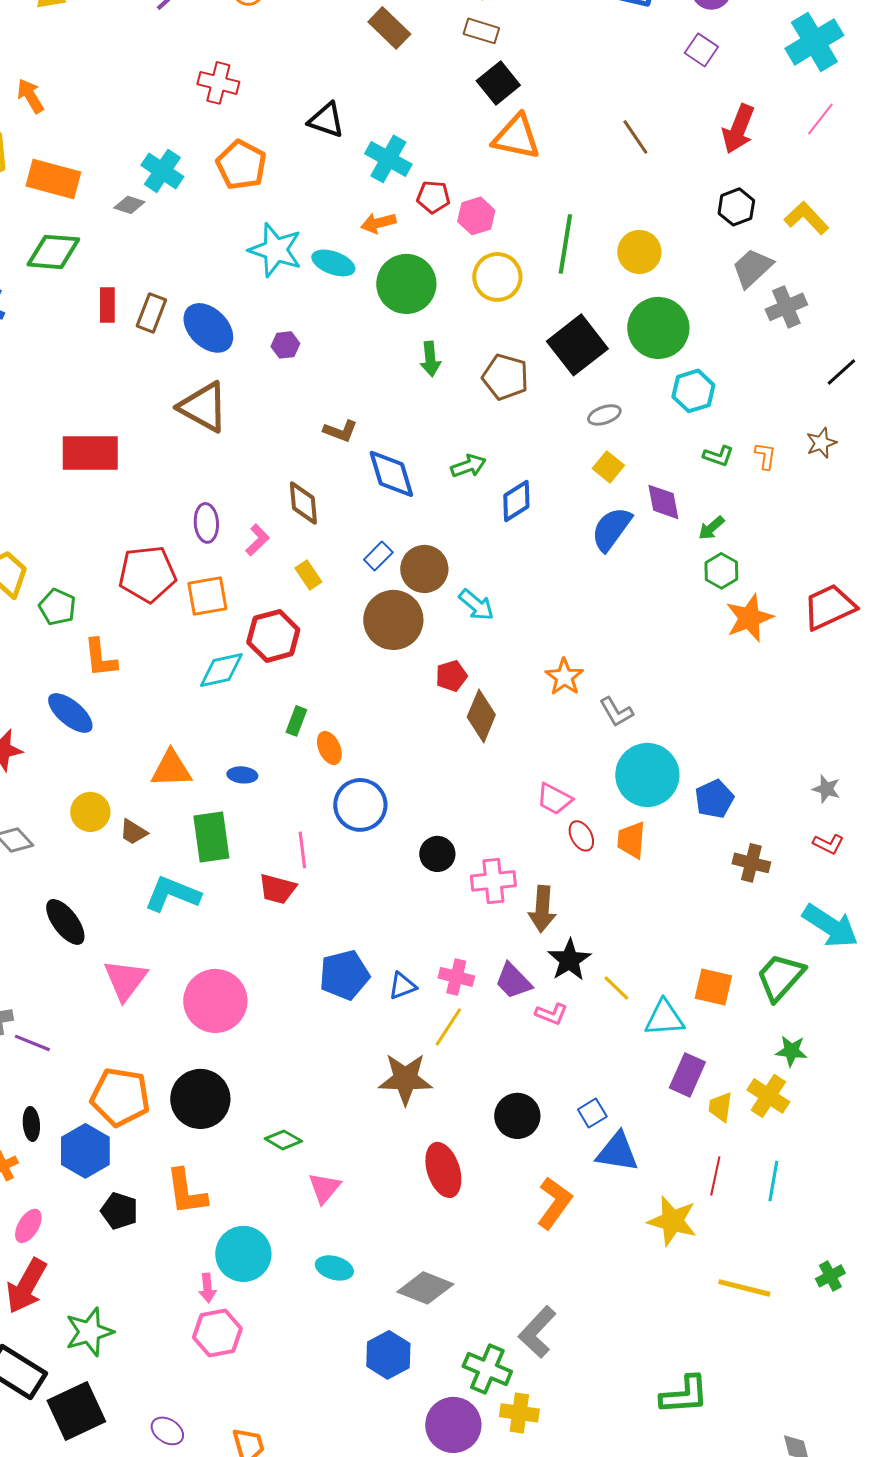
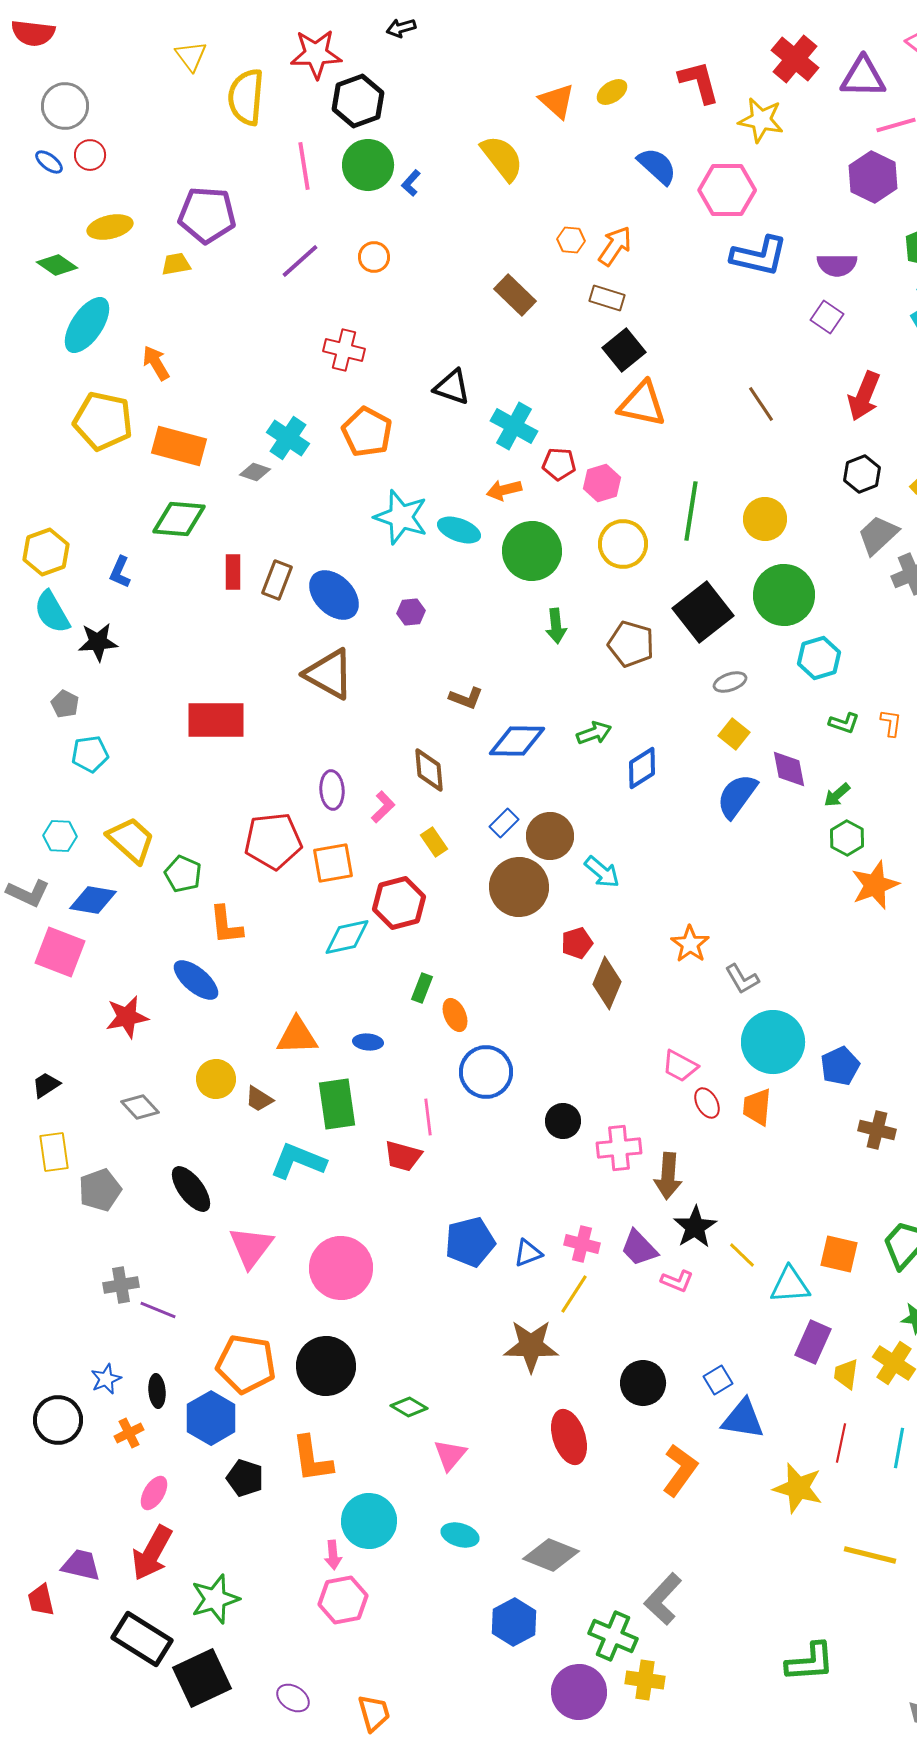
blue diamond: (391, 474) -> (517, 741), turned -72

